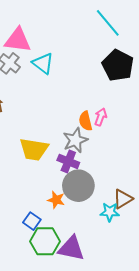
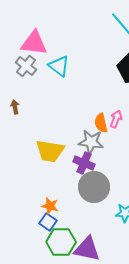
gray star: (75, 140) -> (91, 142), turned 30
orange star: (56, 200) -> (50, 206), moved

